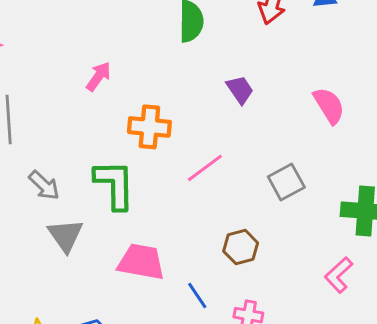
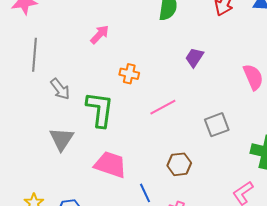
purple trapezoid: (240, 90) -> (194, 57), turned -120
orange cross: (149, 127) -> (129, 74), size x0.7
gray arrow: (44, 185) -> (60, 89), moved

